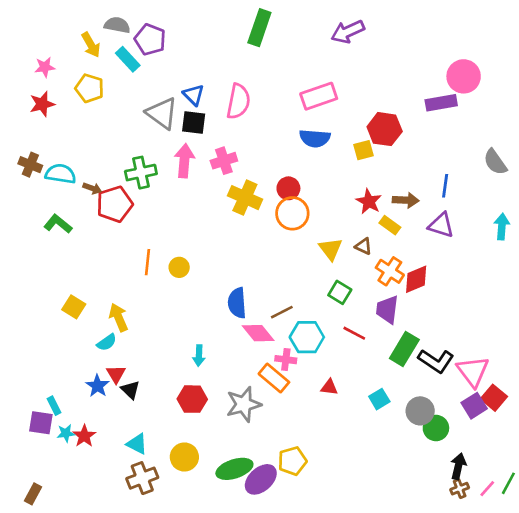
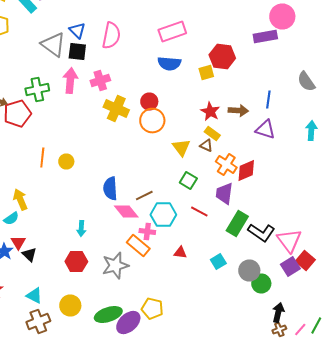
yellow rectangle: (390, 225) -> (212, 134), moved
yellow pentagon: (292, 461) -> (152, 308), turned 30

